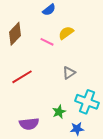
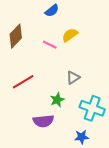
green star: (59, 112) -> (57, 100), moved
purple semicircle: (29, 124) -> (43, 121), moved

